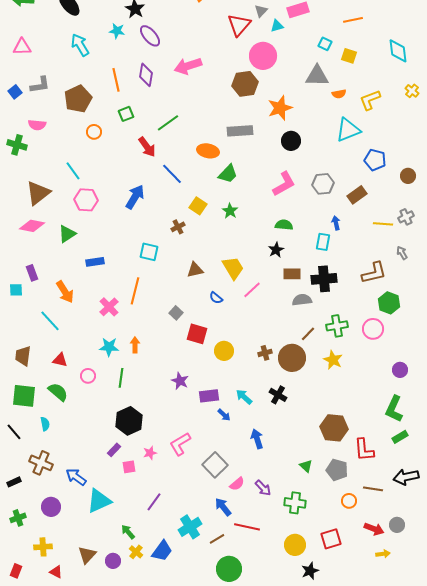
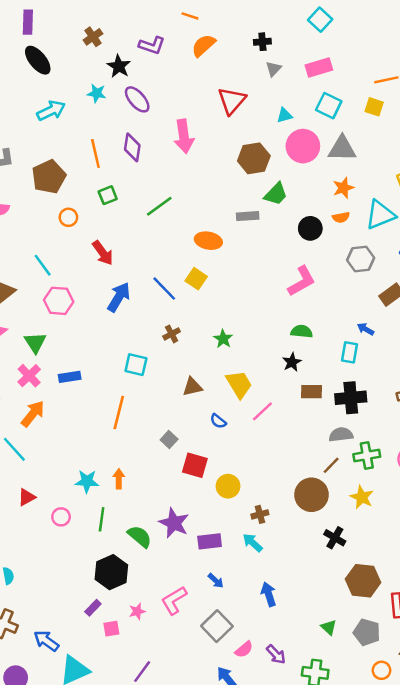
red triangle: (239, 25) -> (232, 101), moved
cyan triangle: (277, 26) -> (284, 115), moved
cyan square: (325, 44) -> (329, 106), moved, size x1.5
cyan arrow: (80, 45) -> (51, 110), turned 95
pink circle: (263, 56) -> (303, 146), moved
yellow square: (349, 56) -> (374, 107), moved
pink arrow: (188, 66) -> (184, 136), turned -80
orange semicircle: (339, 94) -> (341, 217), moved
orange star: (280, 108) -> (343, 188), moved, size x0.7
gray rectangle: (240, 131) -> (248, 216), size x0.7
red arrow: (147, 147) -> (103, 253), moved
blue line: (172, 174) -> (164, 289), moved
green trapezoid: (228, 174) -> (276, 194), moved
gray hexagon: (323, 184) -> (361, 259), moved
yellow square: (198, 206) -> (196, 279), moved
green star: (230, 211) -> (223, 339), moved
blue arrow: (336, 223) -> (366, 329), turned -48
green triangle: (67, 234) -> (35, 343), turned -30
orange arrow: (65, 292) -> (33, 414), turned -110
gray semicircle: (302, 300) -> (341, 435), moved
pink cross: (109, 307) -> (29, 376), moved
brown cross: (265, 353) -> (260, 514), moved
red triangle: (60, 360) -> (27, 497), turned -42
purple star: (180, 381) -> (174, 523), size x1.4
green semicircle: (58, 392) -> (140, 537), moved
black cross: (278, 395) -> (335, 538), moved
blue arrow: (224, 415) -> (216, 581), moved

